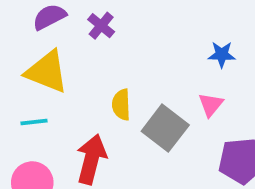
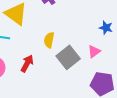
red arrow: (91, 159) -> (27, 63), size x0.7

